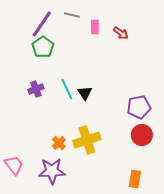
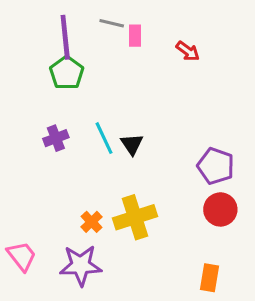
purple line: (42, 24) -> (65, 37), turned -40
pink rectangle: (95, 27) -> (135, 36), moved
purple pentagon: (139, 107) -> (216, 166), turned 30

